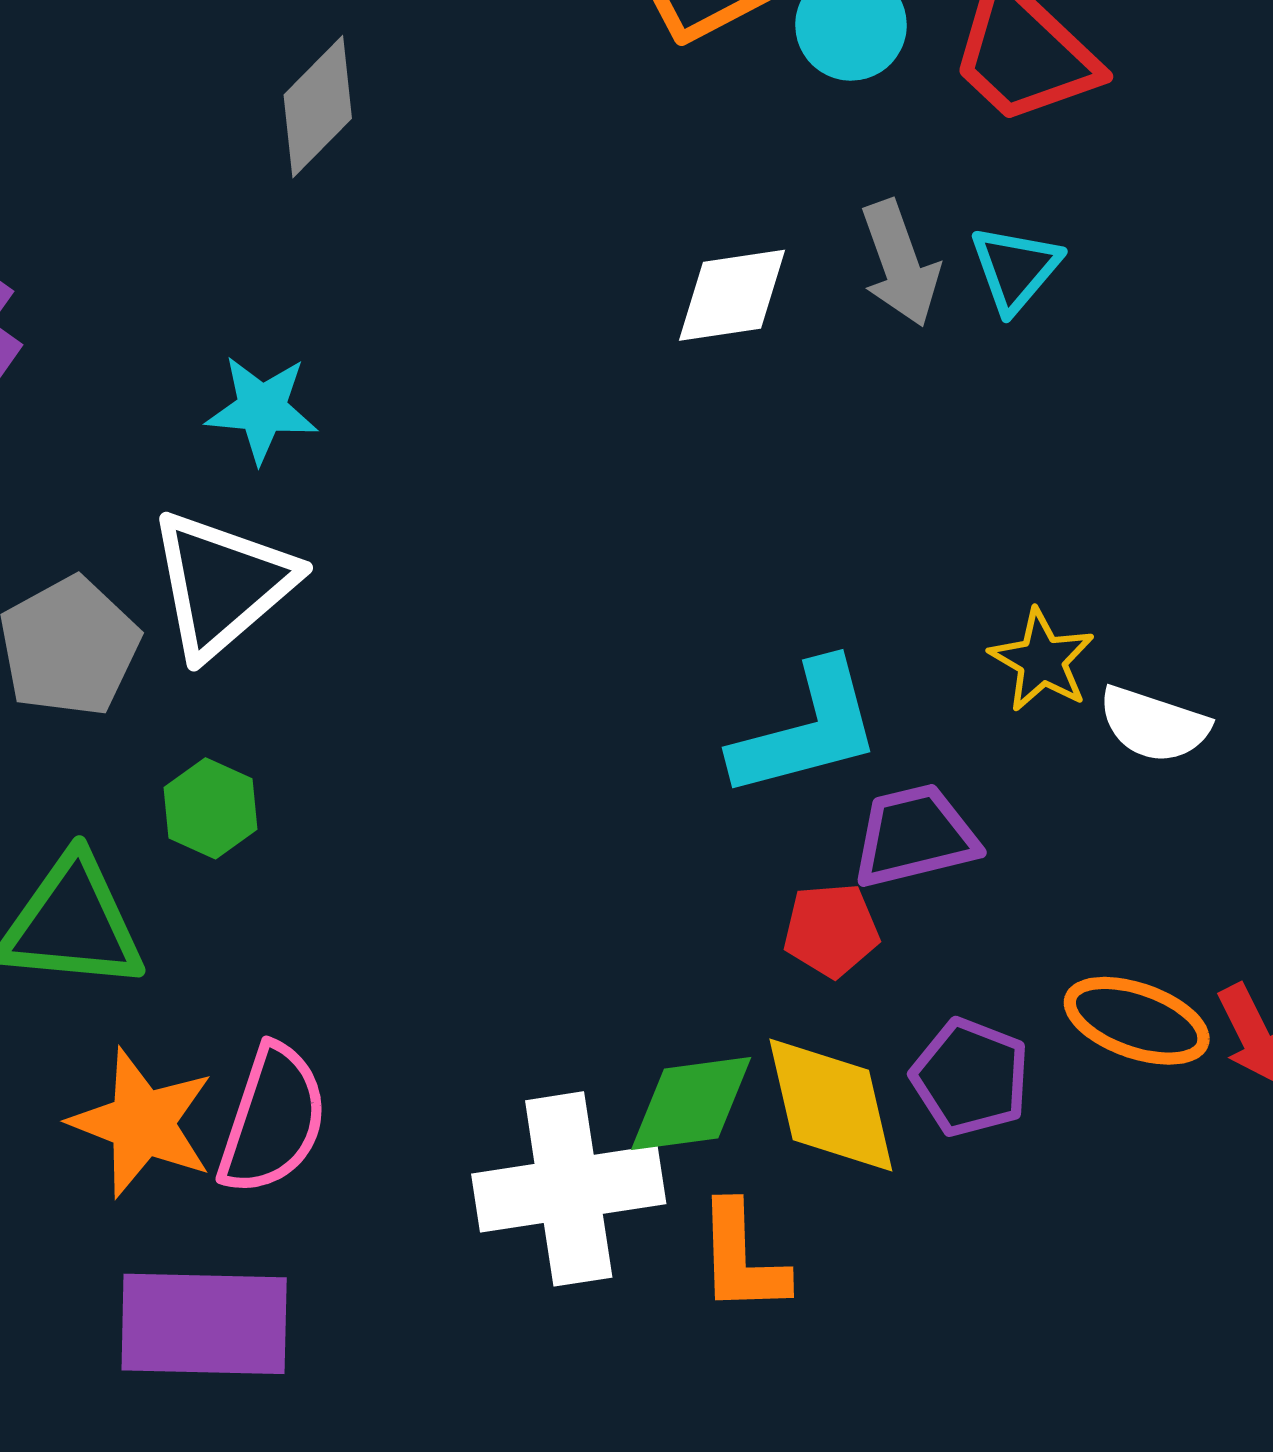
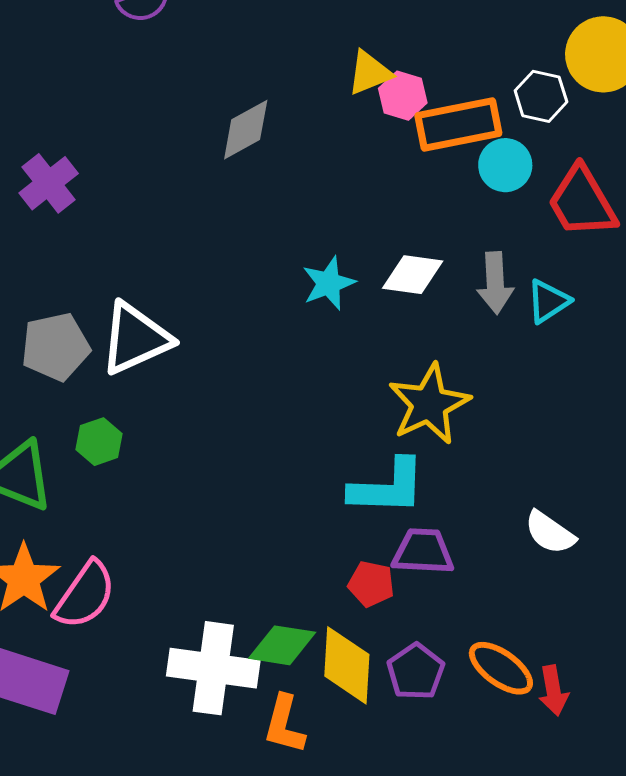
cyan star: (262, 409) -> (329, 283), moved, turned 30
yellow star: (1042, 660) -> (429, 404), moved, size x1.6

